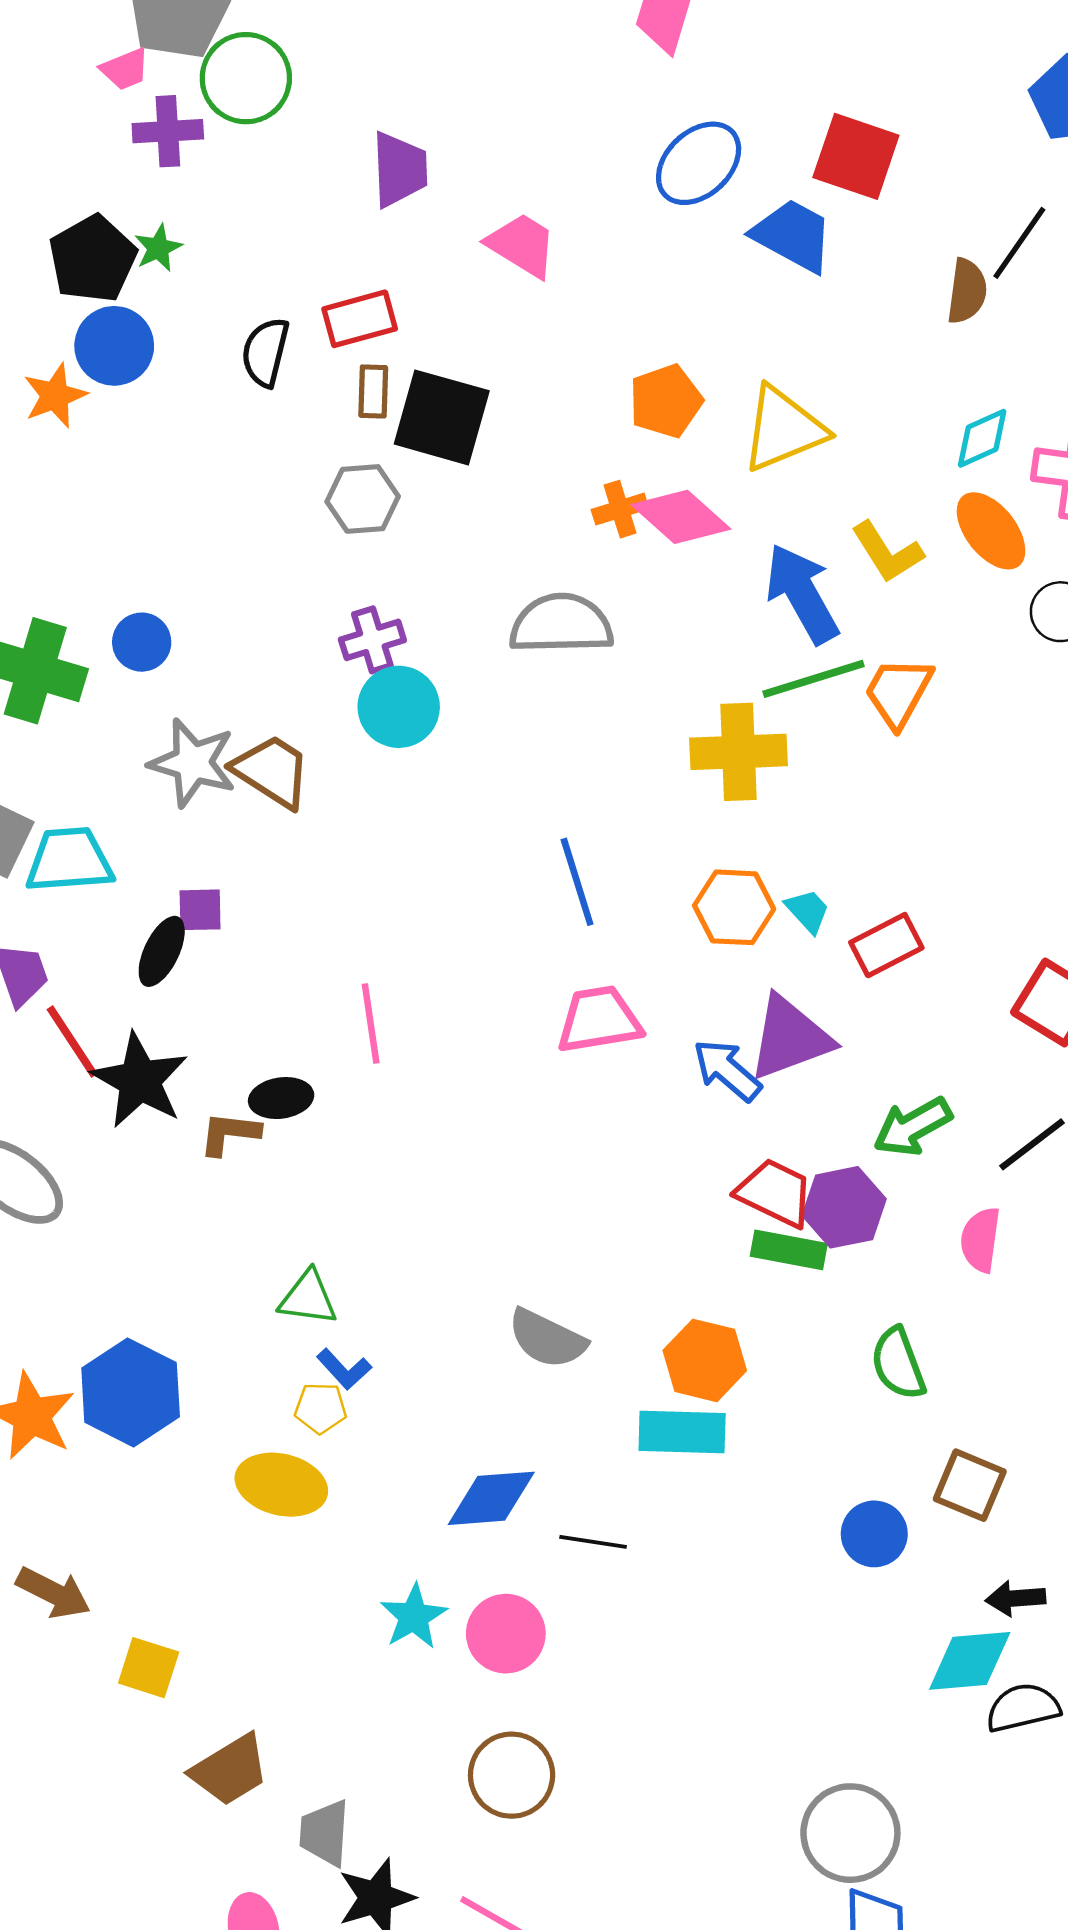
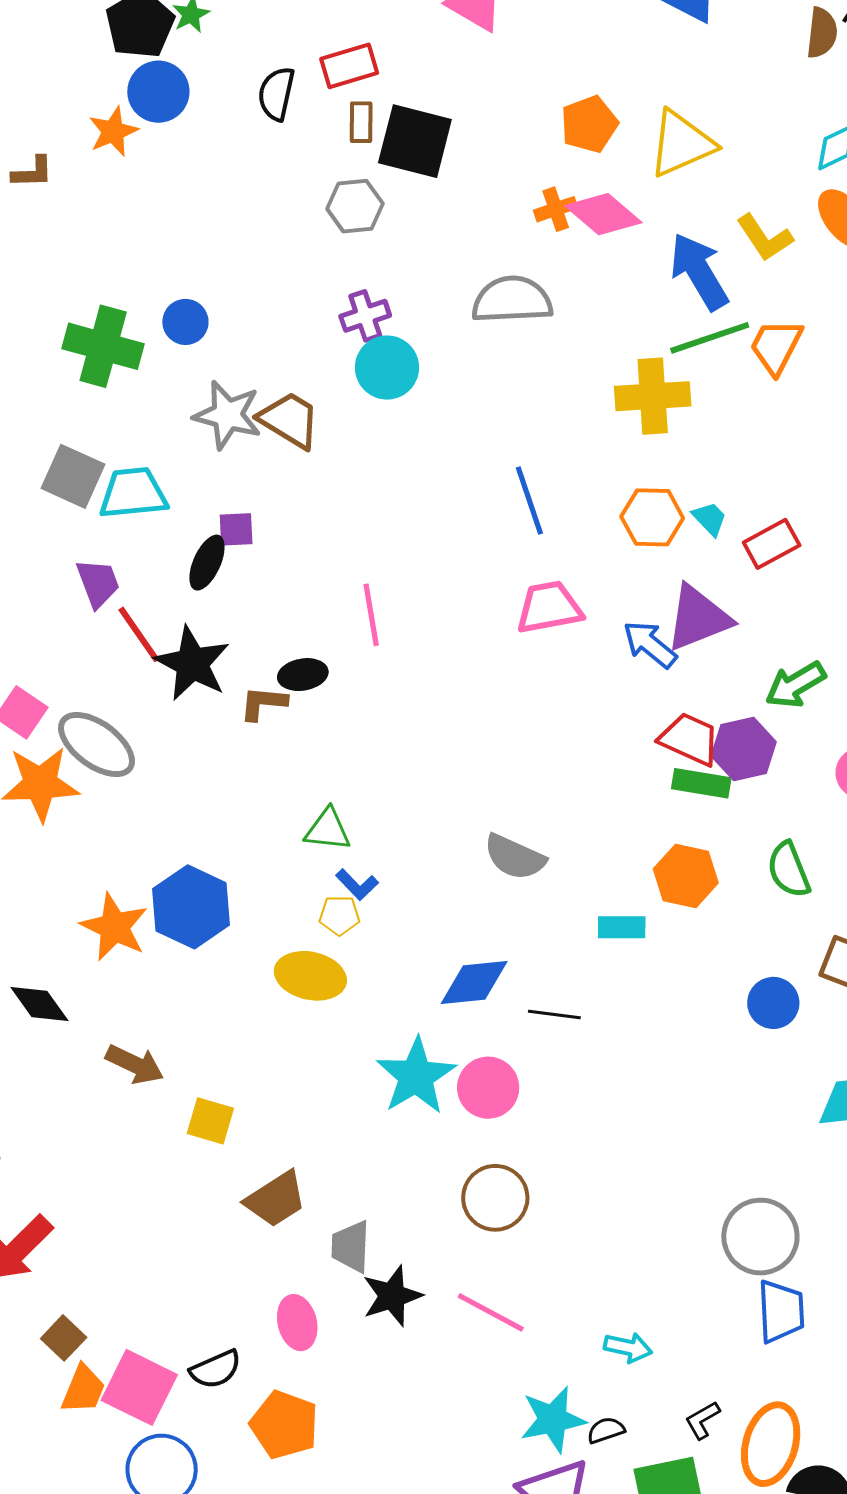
orange hexagon: (705, 1360) -> (686, 876), moved
cyan rectangle: (682, 1432) -> (622, 927), size x0.7
cyan star: (414, 1617) -> (416, 1076), size x1.5

